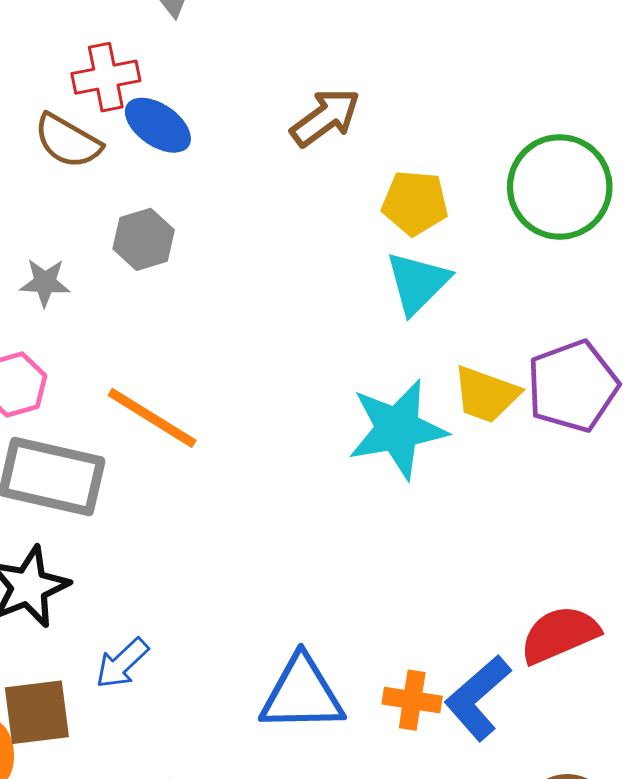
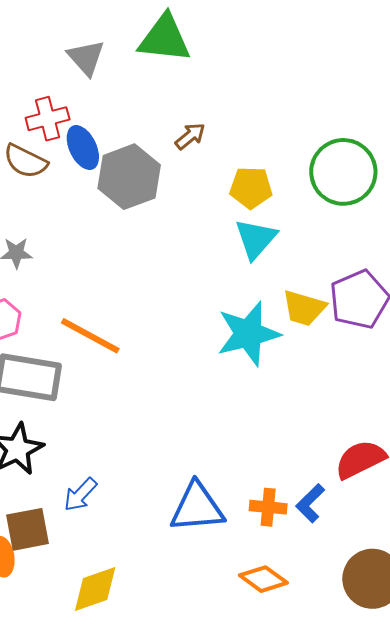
brown arrow: (325, 117) -> (190, 136), size x0.7
blue ellipse: (158, 125) -> (83, 148), turned 33
gray hexagon: (144, 239) -> (129, 177), moved, size x1.6
blue L-shape: (478, 698) -> (310, 503), size x0.7

